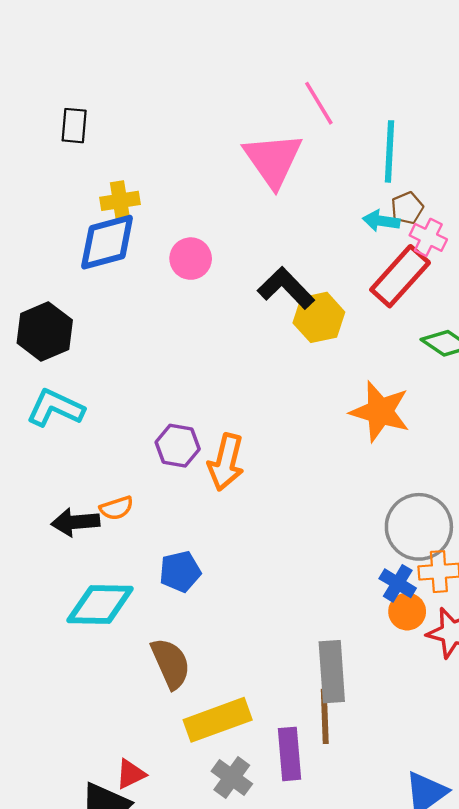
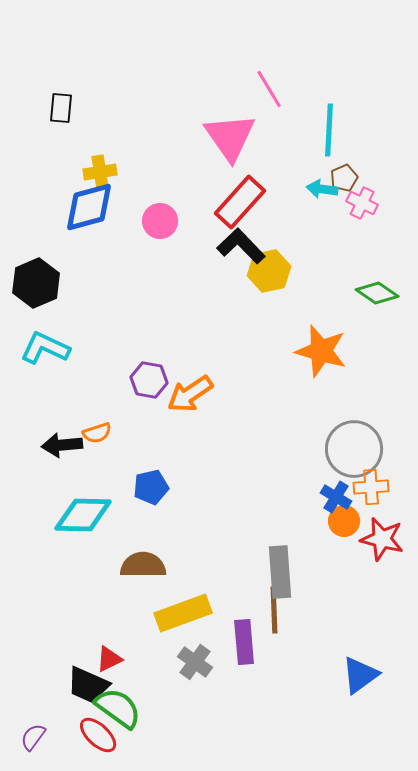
red rectangle: (400, 276) -> (240, 202), moved
orange arrow: (226, 462) -> (190, 394), turned 42
brown semicircle: (171, 663) -> (143, 565), turned -66

